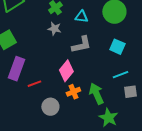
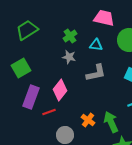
pink diamond: (66, 71) -> (60, 90), moved
orange cross: (73, 92) -> (88, 120), turned -32

